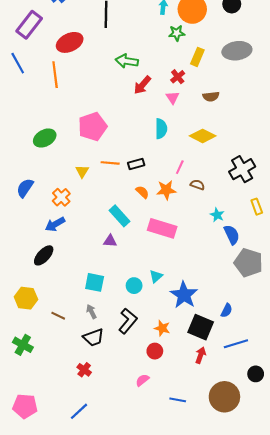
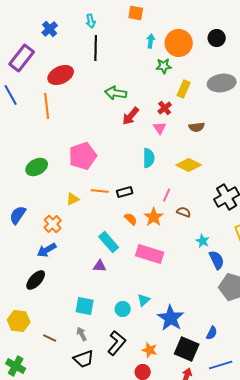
yellow triangle: (82, 171) -> (73, 199), turned 32
orange star: (166, 190) -> (154, 217), turned -30

